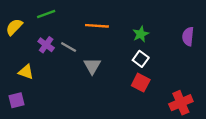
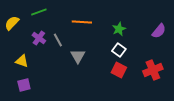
purple semicircle: (188, 36) -> (159, 31), turned -147
gray line: (69, 47) -> (58, 40), turned 32
purple square: (17, 100) -> (24, 85), moved
red cross: (181, 103) -> (153, 70), moved

